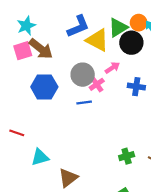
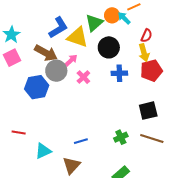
black circle: (131, 43) -> (109, 47), moved
brown arrow: (41, 49) -> (46, 53), moved
pink arrow: (112, 68) -> (71, 60), moved
gray circle: (83, 75) -> (56, 71), moved
blue line: (84, 103) -> (81, 141), moved

